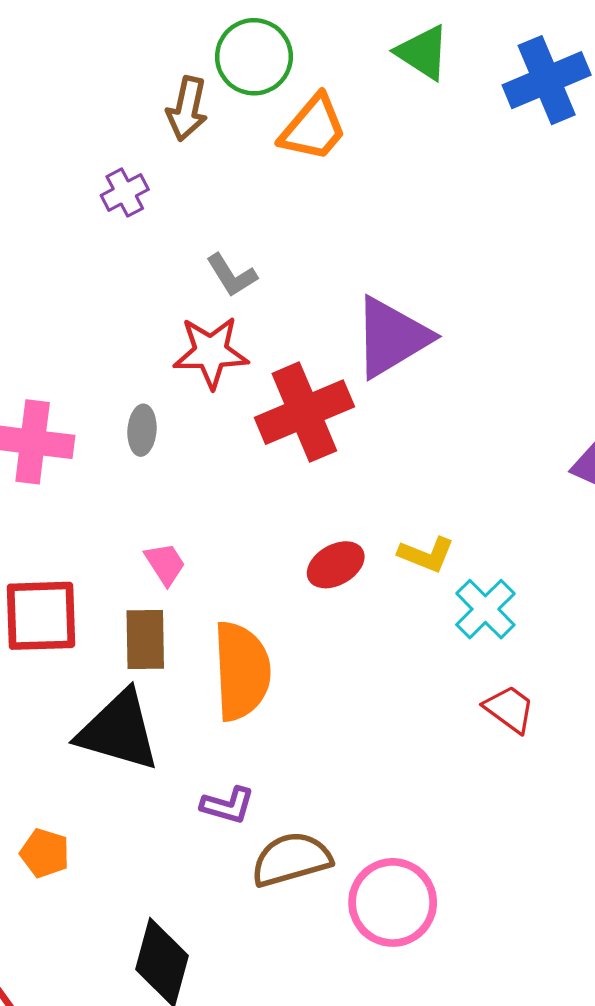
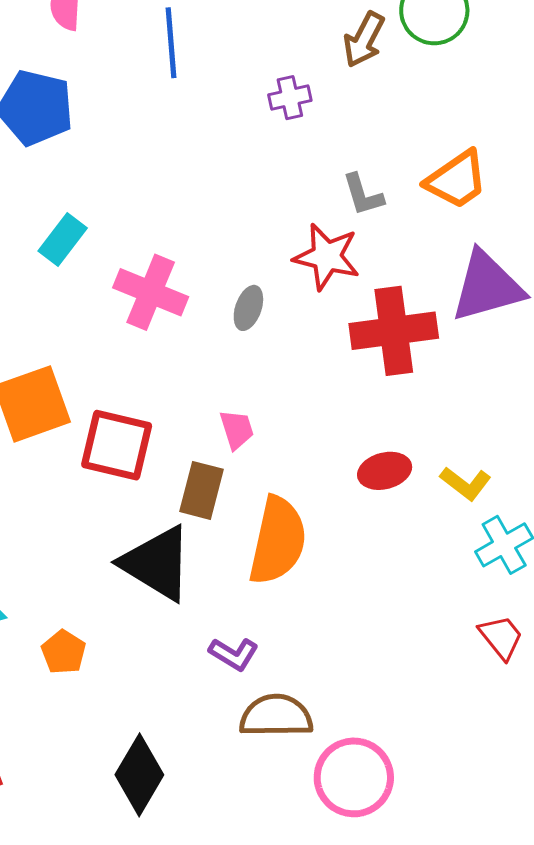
orange trapezoid: (313, 128) -> (457, 180), moved

